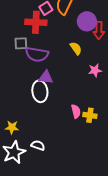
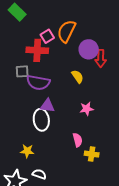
pink star: (95, 70) -> (87, 109), moved
yellow cross: (90, 115) -> (92, 154), moved
yellow star: (12, 127) -> (27, 151), moved

